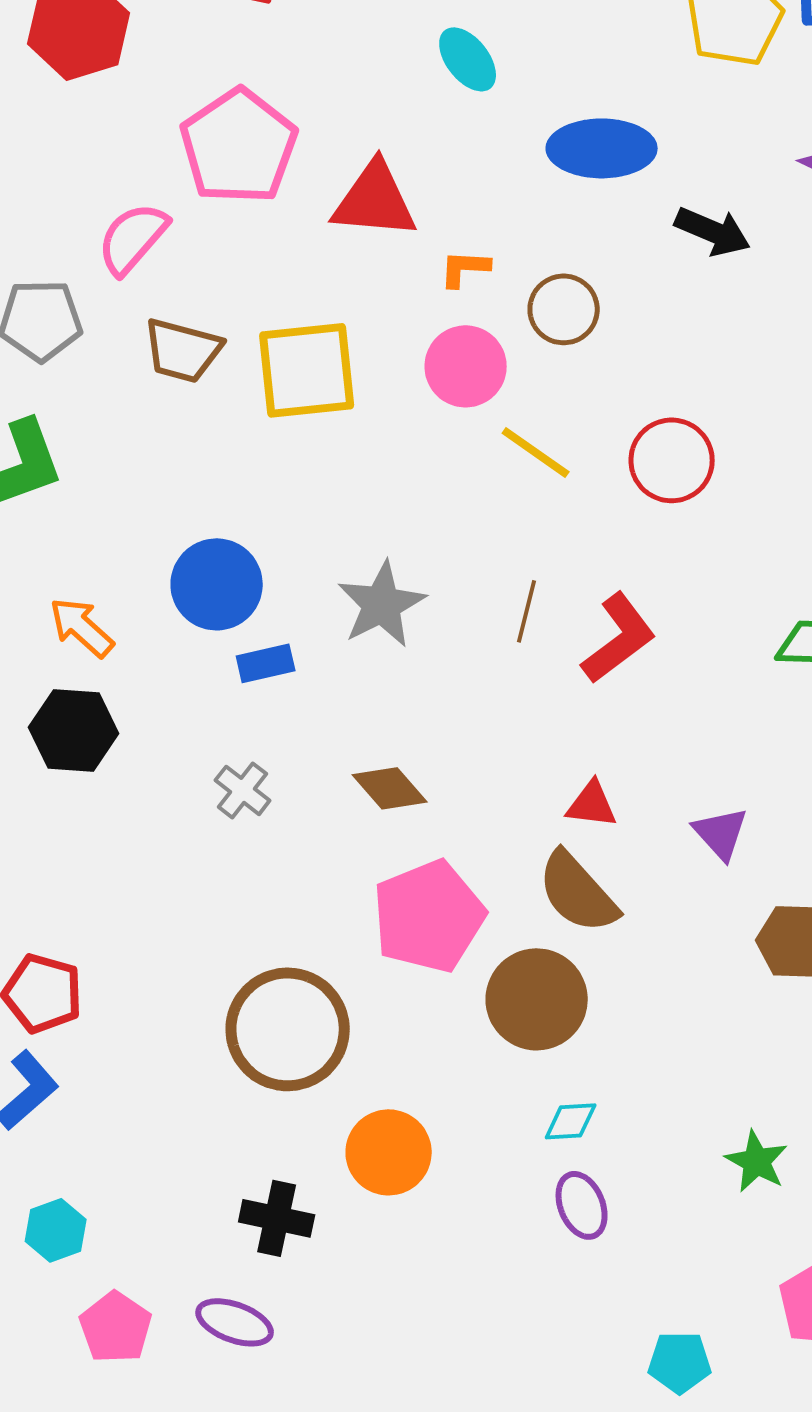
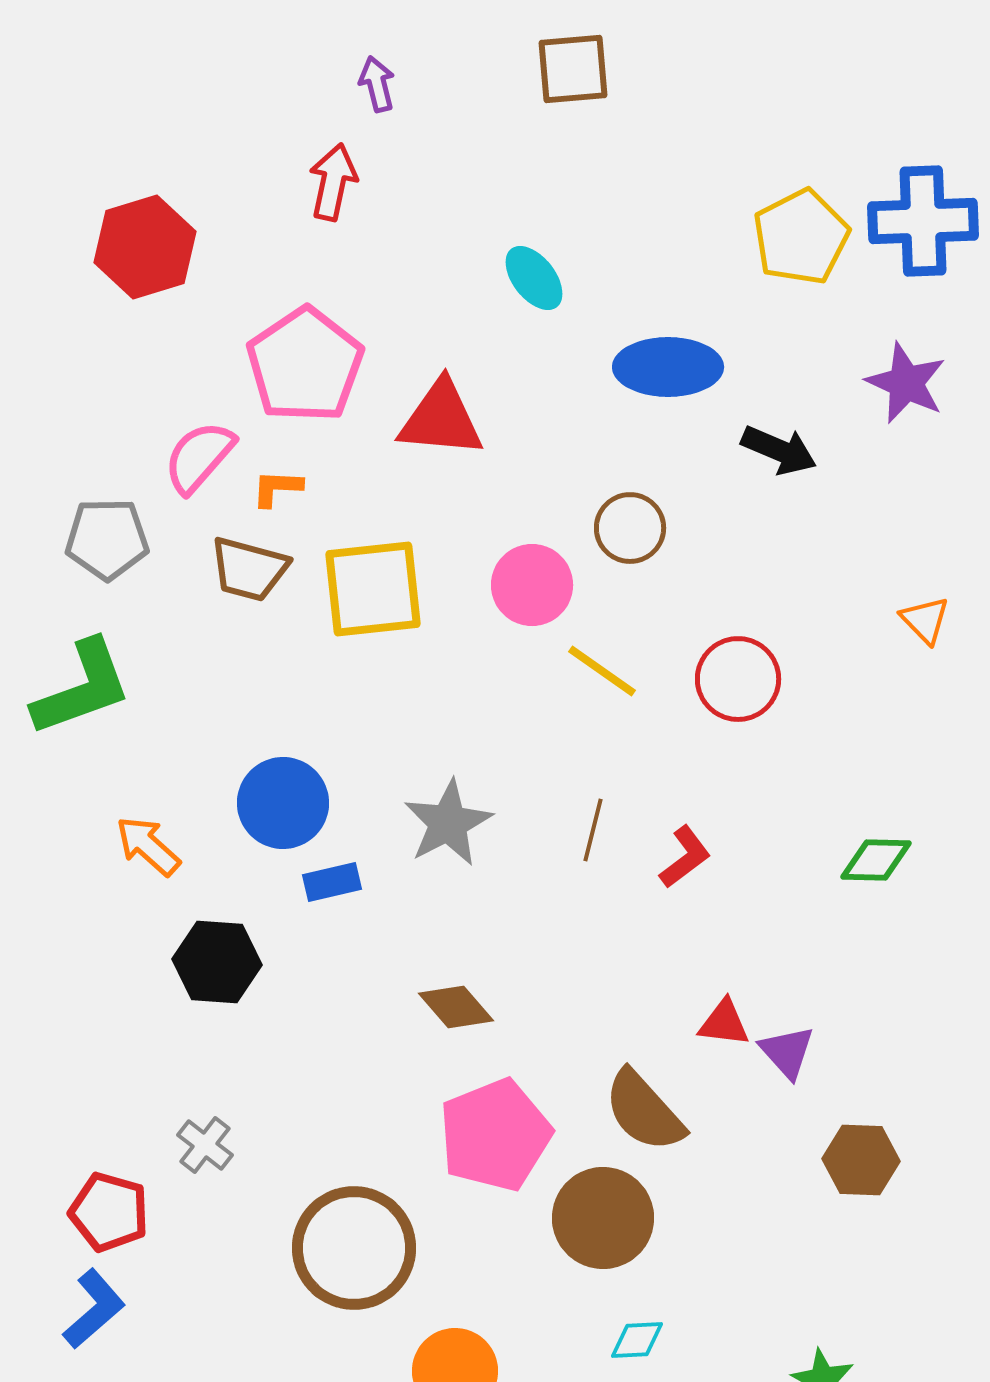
orange L-shape: (465, 268) -> (277, 488), moved
red L-shape: (619, 638) -> (685, 857), size x0.7
black hexagon: (74, 730) -> (217, 962), moved
gray cross: (243, 790) -> (205, 1145), moved
red triangle: (592, 804) -> (724, 1023), moved

